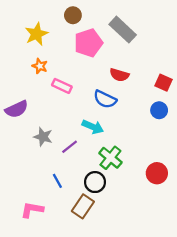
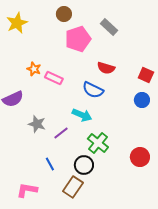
gray rectangle: (123, 30) -> (109, 27), size x0.7
yellow star: (36, 34) -> (17, 23), moved
orange star: (40, 66) -> (34, 69), moved

